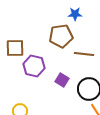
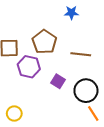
brown pentagon: (61, 36) -> (44, 42), moved, turned -30

